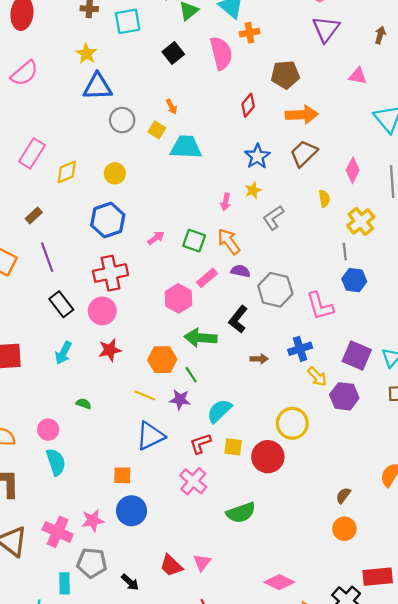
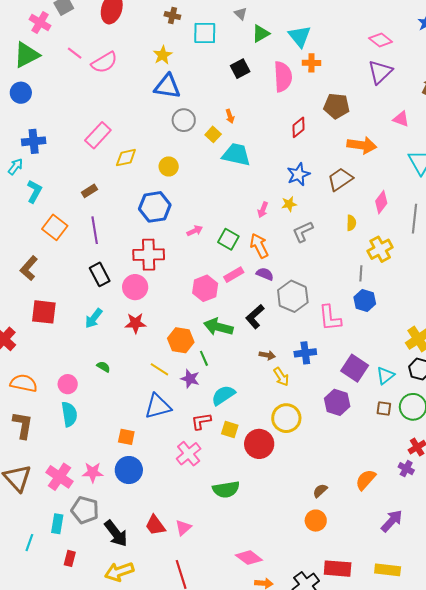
orange arrow: (302, 115) -> (362, 145), moved
yellow arrow: (317, 377) -> (281, 377), moved
black arrow: (130, 582) -> (116, 533), size x1.6

